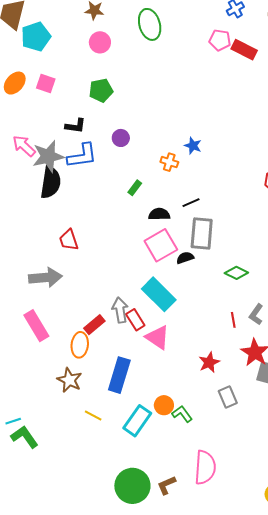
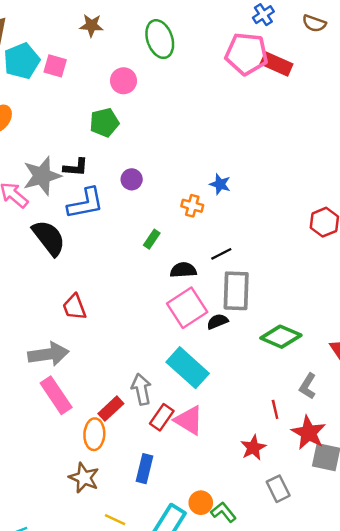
pink pentagon: (220, 40) -> (246, 54), size x1.6
pink circle: (100, 42) -> (123, 81), moved
pink square: (46, 83) -> (55, 66), moved
gray star: (48, 156) -> (42, 176), moved
black semicircle: (51, 182) -> (49, 238), turned -44
green diamond: (236, 273) -> (281, 337), size x1.4
red rectangle: (135, 320) -> (162, 417), moved, turned 70
red line: (233, 320) -> (275, 409), moved
pink rectangle: (36, 326) -> (56, 395), moved
blue rectangle: (119, 375) -> (144, 469), size x0.7

